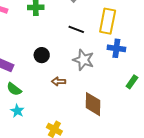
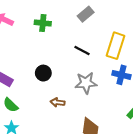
gray star: (83, 60) -> (86, 83), turned -30

